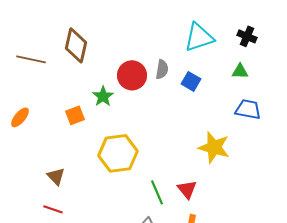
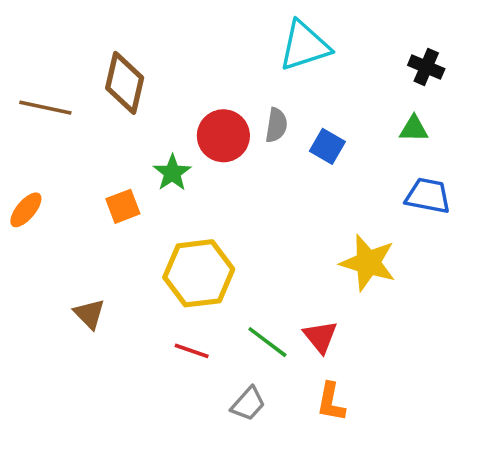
cyan triangle: (199, 37) -> (305, 46), moved
green line: (157, 192) -> (267, 342), turned -30
red line: (53, 209) -> (192, 351), moved

